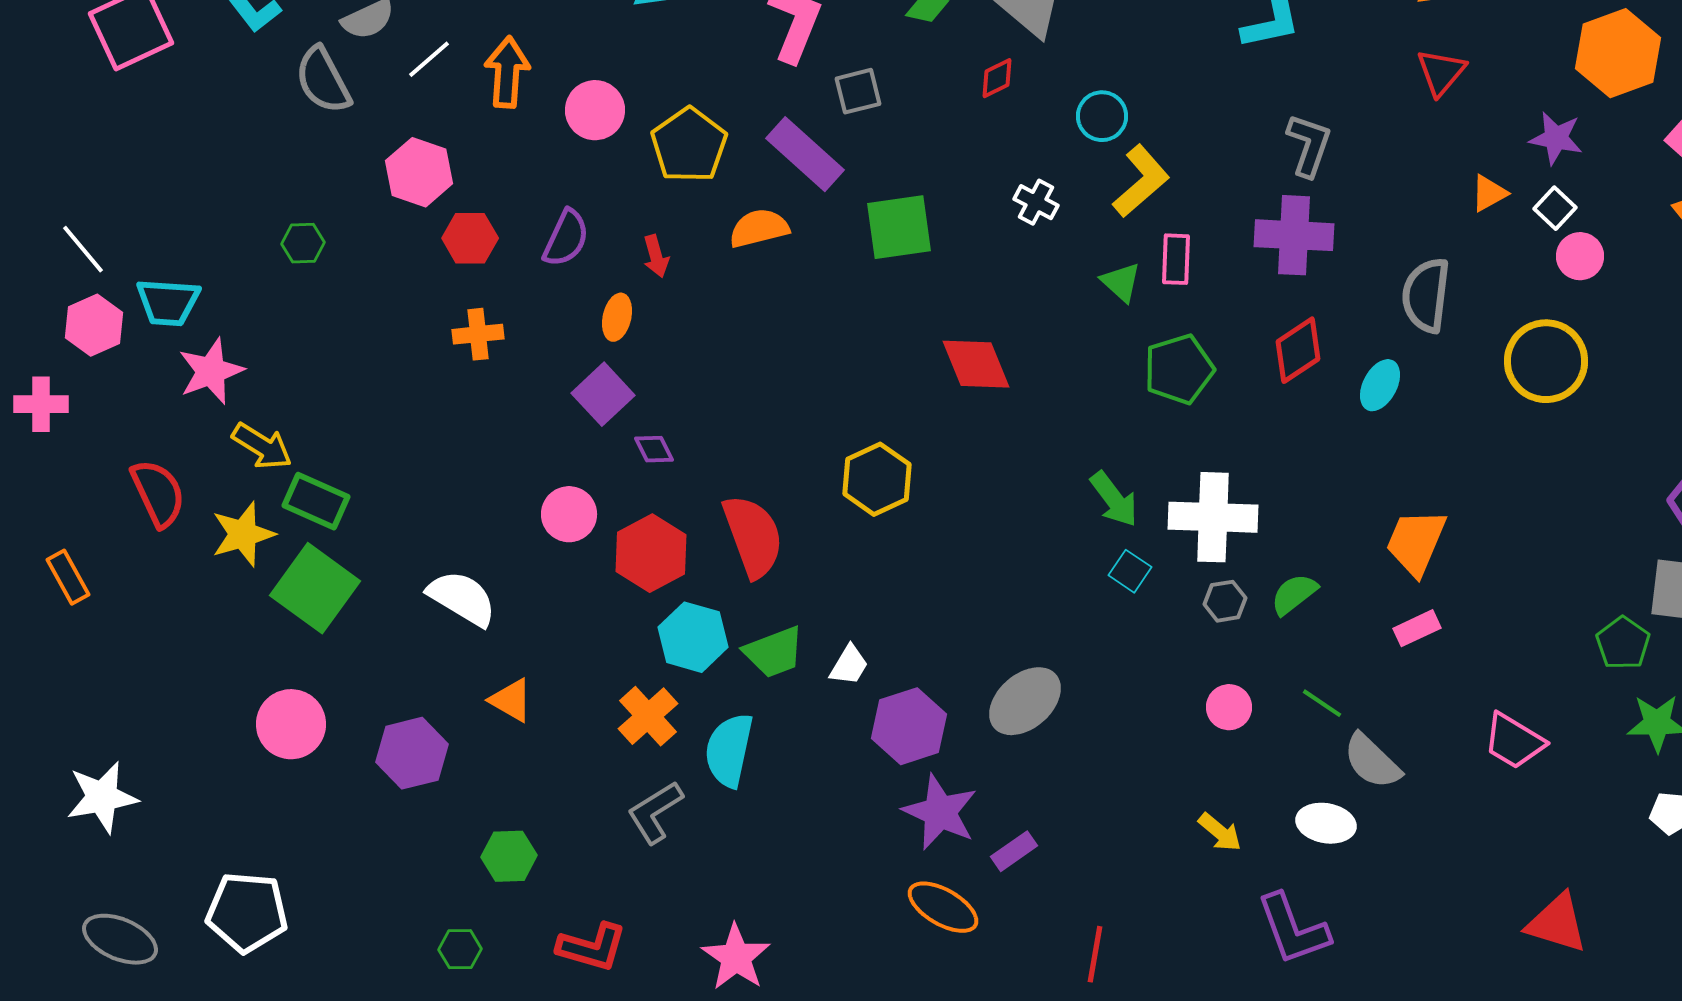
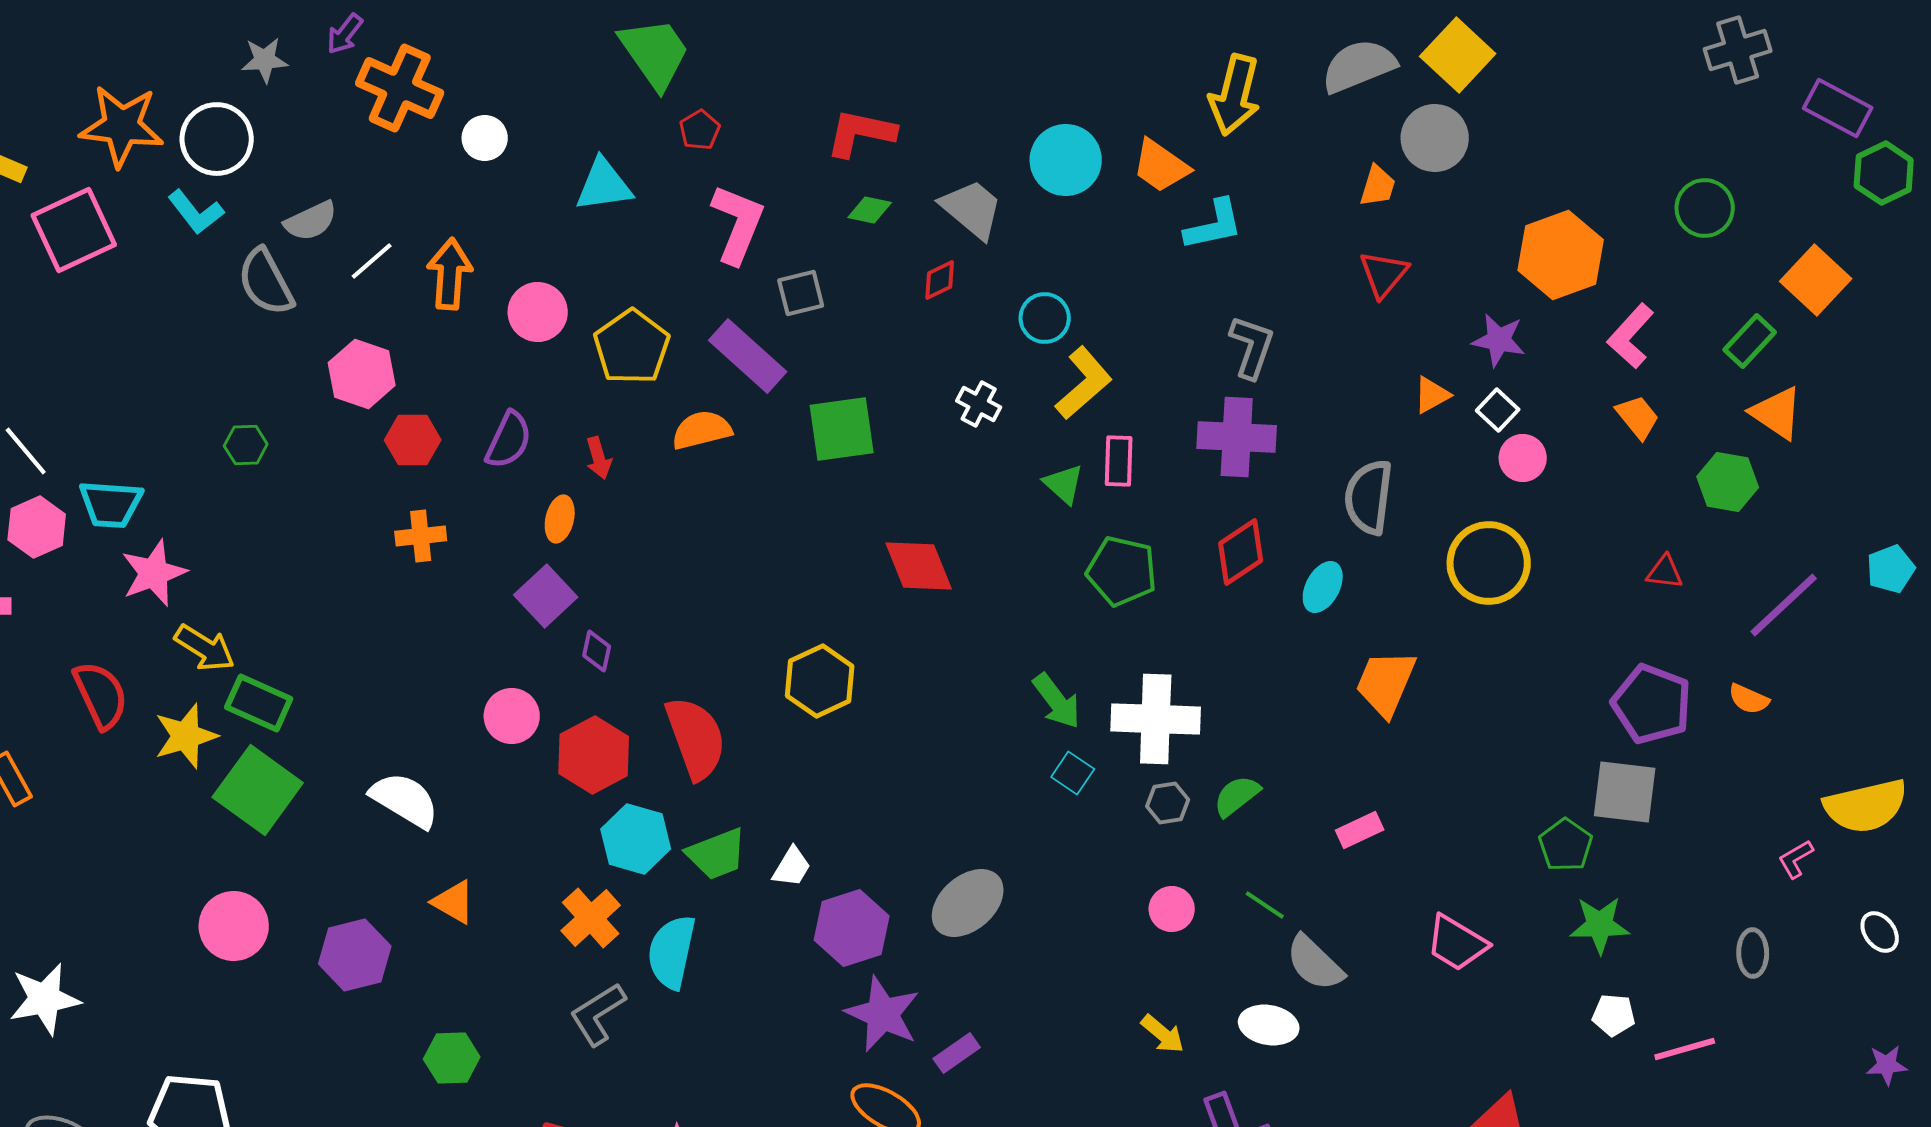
green pentagon: (1179, 369) -> (1122, 571), turned 30
purple diamond: (654, 449) -> (597, 651), turned 39
orange trapezoid: (1416, 542) -> (1386, 683), moved

